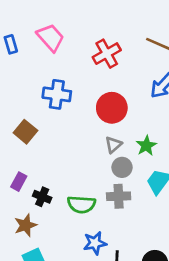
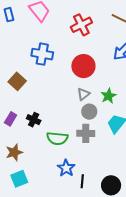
black cross: (42, 197) -> (34, 120), moved
blue star: (95, 243) -> (66, 168), turned -30

